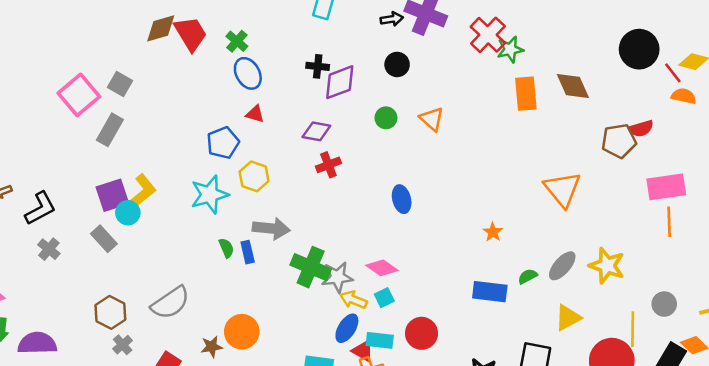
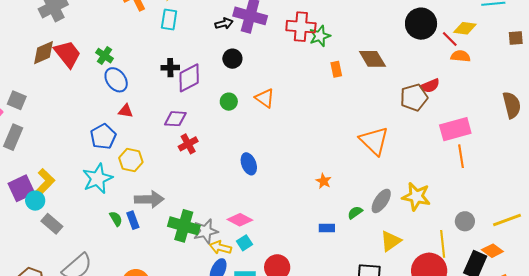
red cross: (488, 35) -> (301, 27), turned -32
orange rectangle: (526, 94) -> (336, 69), size x0.6
gray rectangle: (104, 239) -> (52, 224), moved
blue rectangle: (490, 292) -> (327, 228), size x0.6

